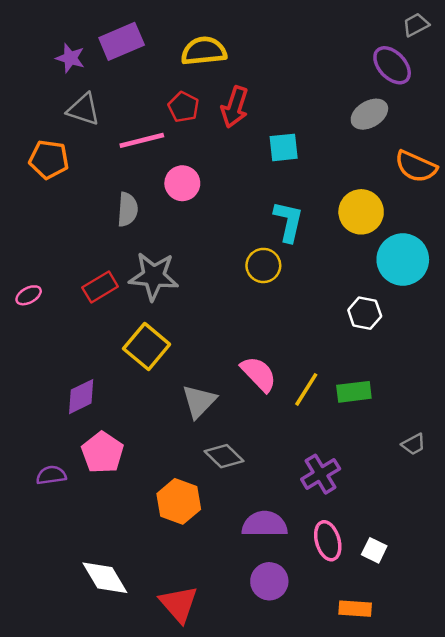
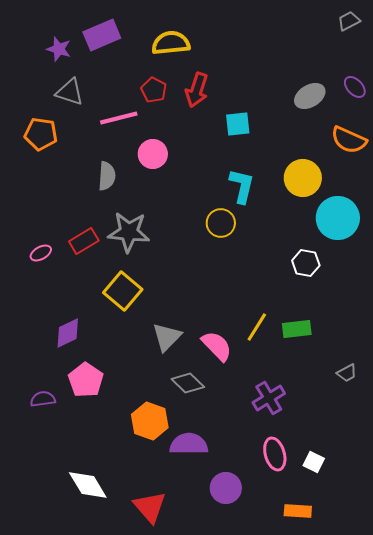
purple ellipse: (392, 65) -> (355, 87), moved, size x0.7
pink ellipse: (29, 295) -> (41, 253), moved
pink semicircle: (259, 374) -> (217, 346), moved
purple semicircle: (265, 524) -> (189, 444), moved

